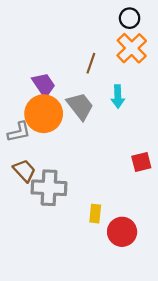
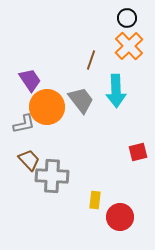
purple trapezoid: (44, 85) -> (30, 80), moved
cyan arrow: (118, 97) -> (116, 91), size x1.5

